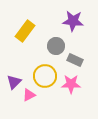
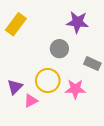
yellow rectangle: (25, 31) -> (16, 24), moved
gray rectangle: (75, 60) -> (92, 64), moved

